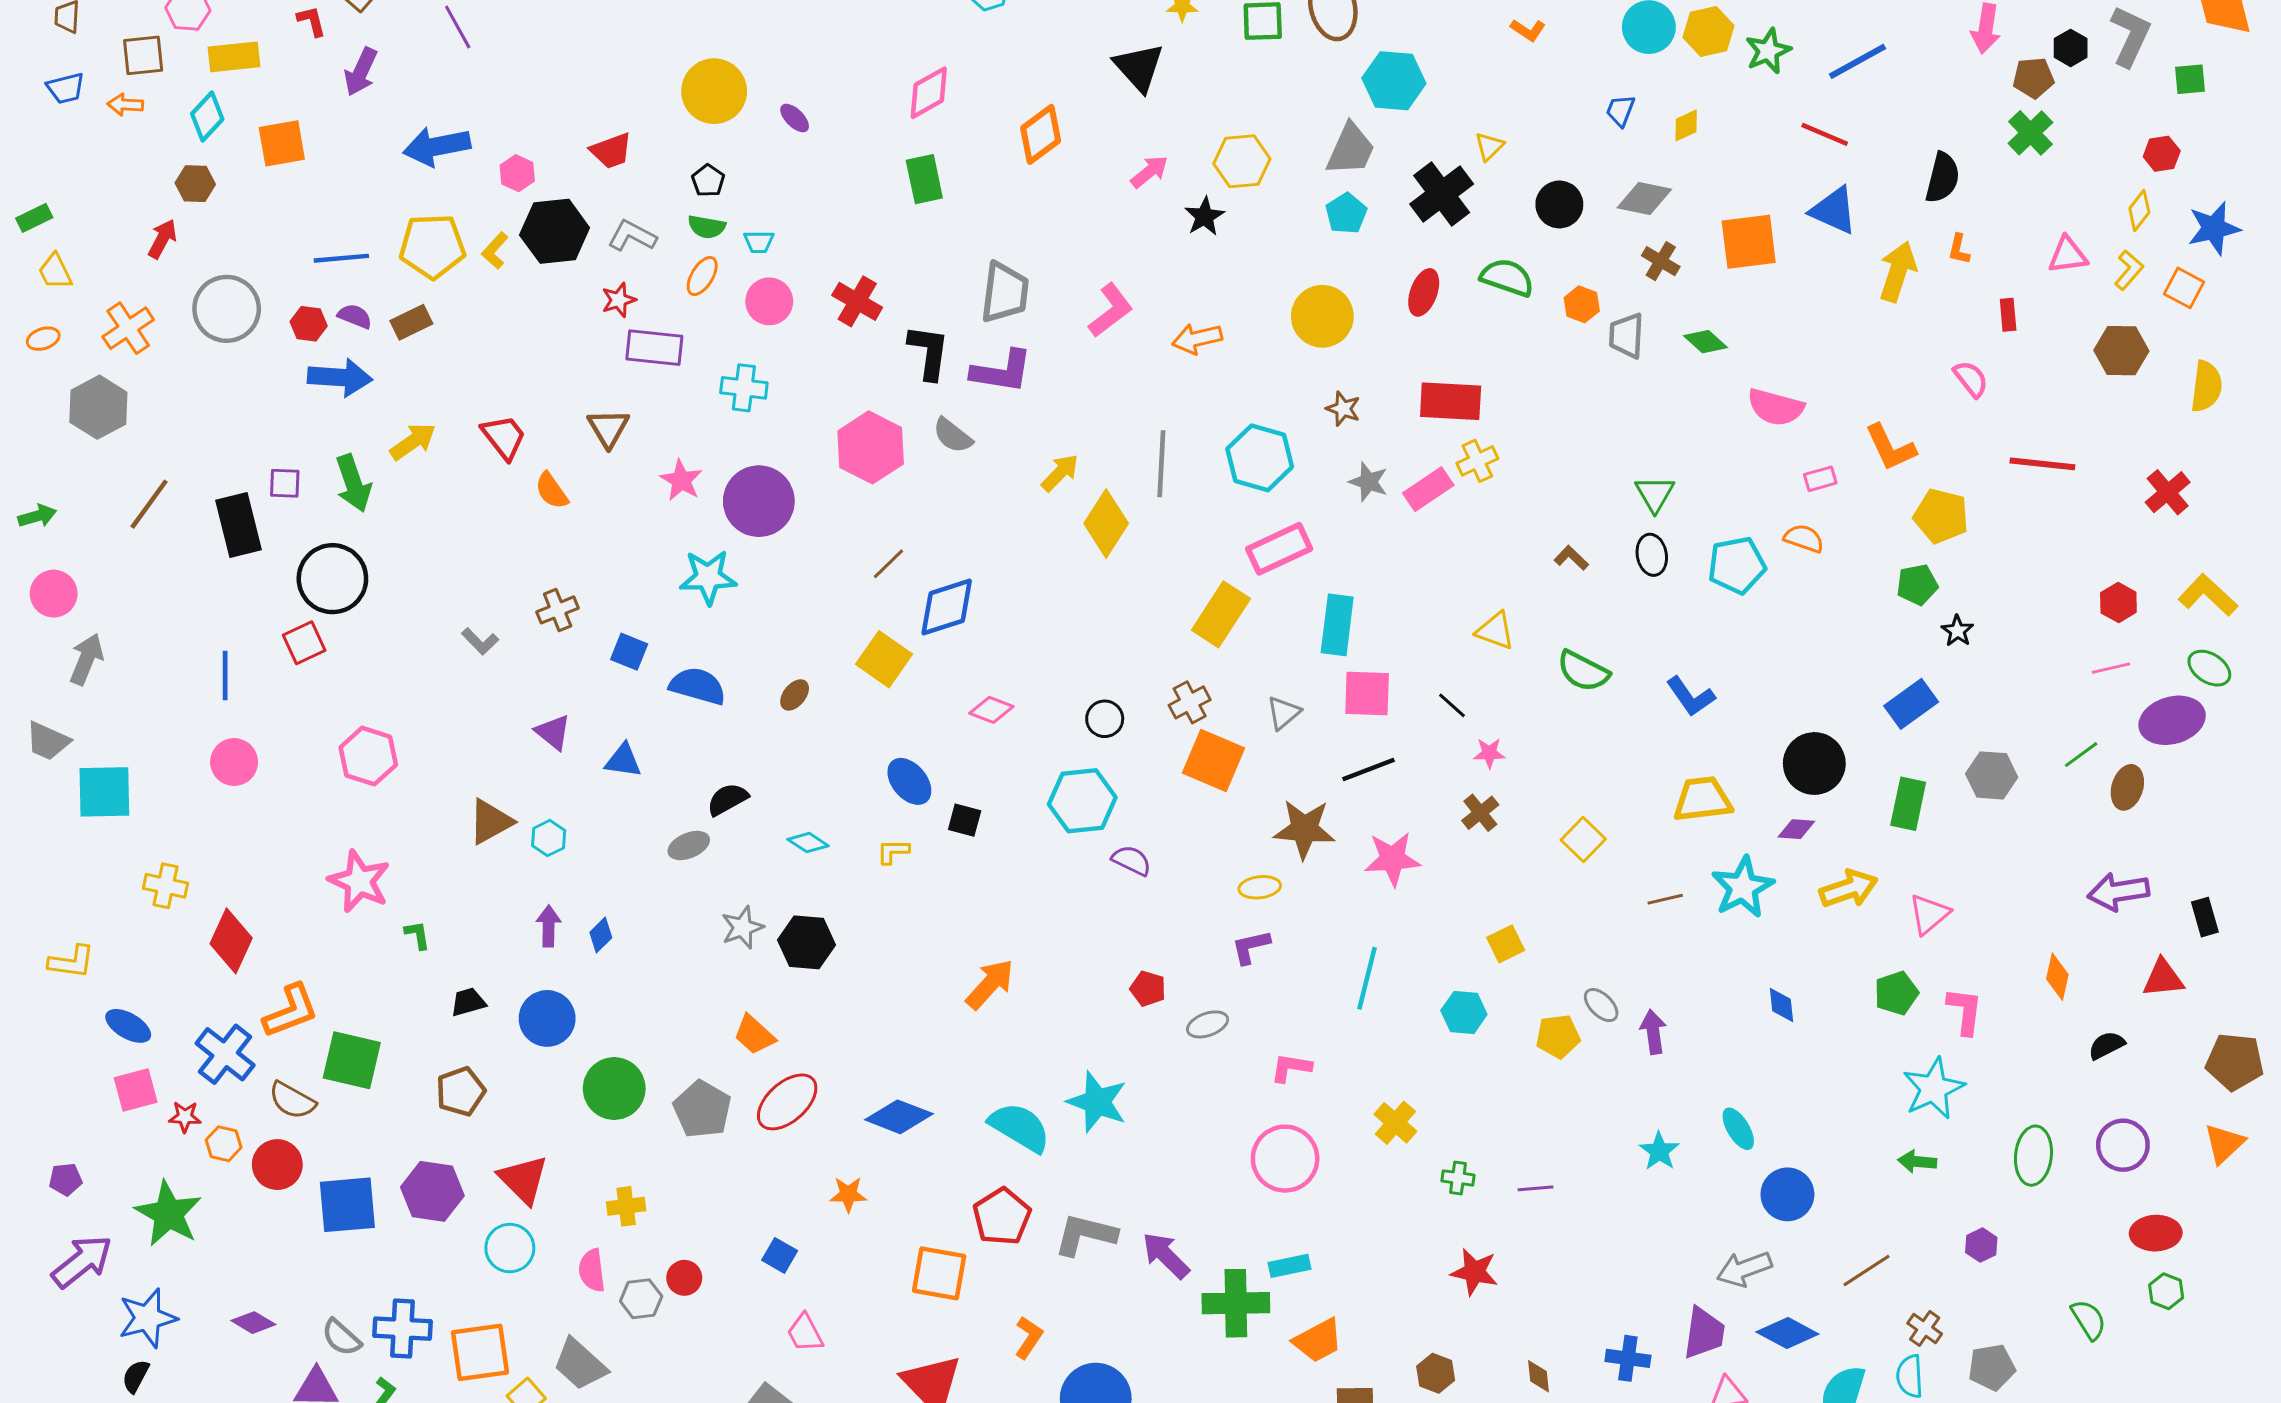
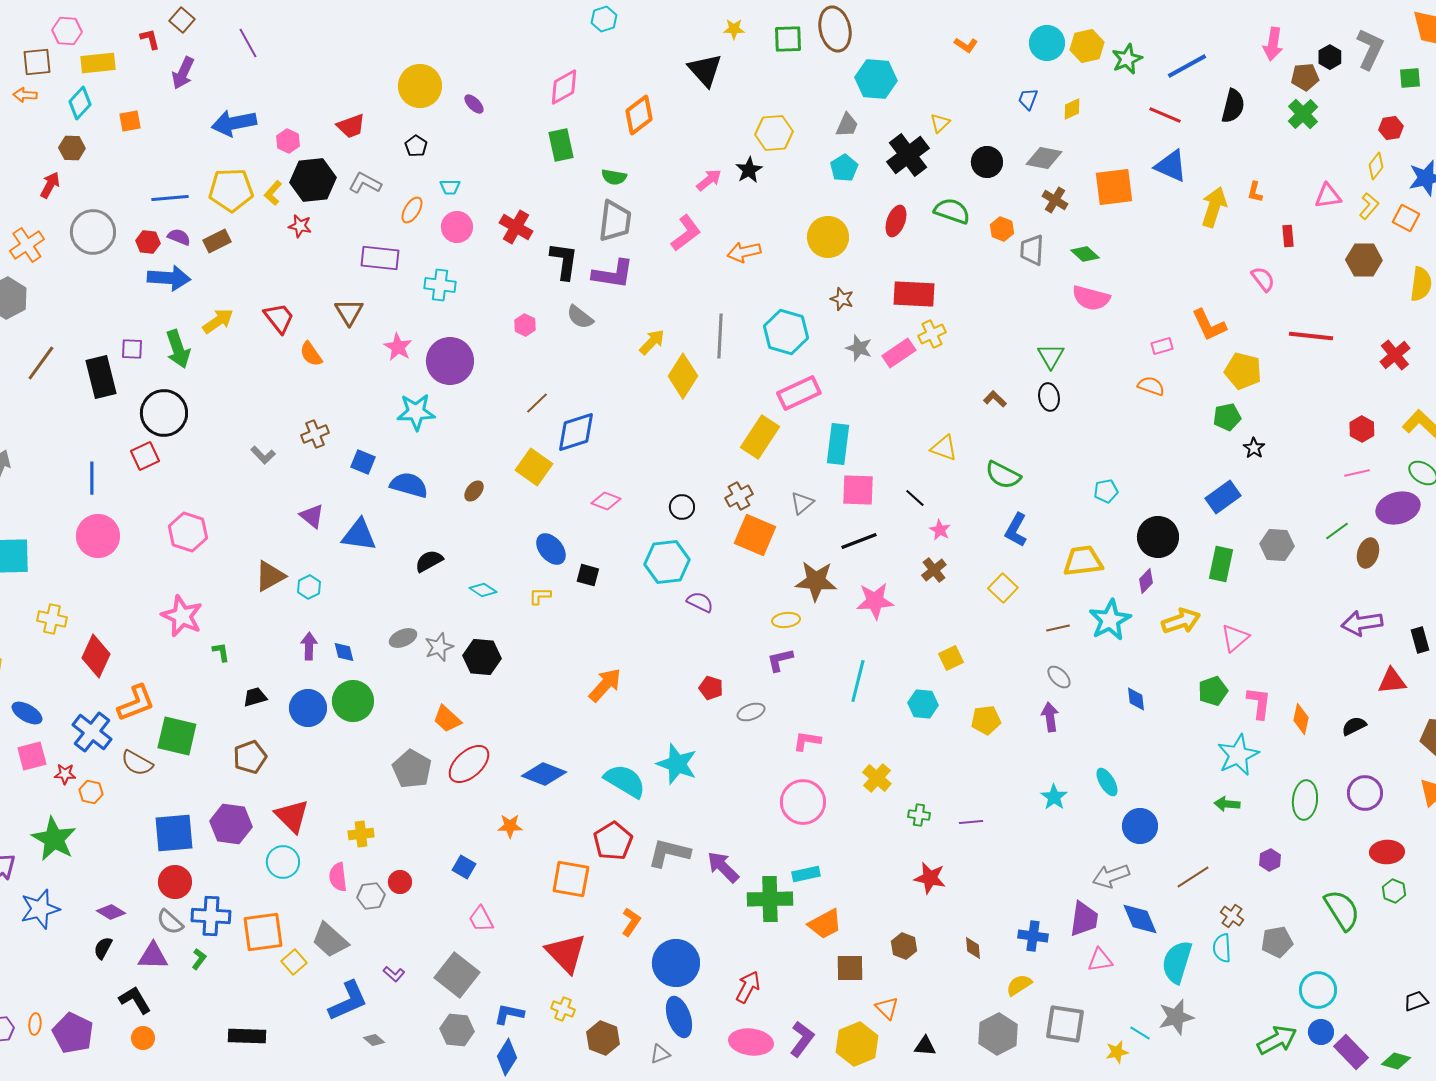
orange square: (282, 143) -> (130, 121), size x0.7
gray trapezoid: (1351, 149) -> (847, 125), size x0.7
pink arrow: (1149, 172) -> (709, 180), moved
black semicircle: (1943, 178) -> (1233, 106), moved
green semicircle: (707, 227) -> (614, 177), moved
red star: (619, 300) -> (300, 226), moved, turned 30
pink semicircle: (1776, 407) -> (1091, 298), moved
pink hexagon: (871, 447) -> (525, 325), size x0.5
cyan pentagon: (1737, 565) -> (1106, 491), moved, size x0.6
blue L-shape: (1691, 696) -> (1016, 530), moved, turned 64
pink star: (1489, 753) -> (940, 530), turned 30
blue triangle: (623, 761) -> (359, 535), size x1.4
pink circle: (234, 762) -> (98, 536), size x1.4
purple diamond: (1796, 829) -> (1146, 581), turned -50
gray ellipse: (689, 846) -> (403, 638), moved
blue diamond: (601, 935) -> (344, 652), turned -60
orange diamond: (2057, 977) -> (1301, 719), moved
gray ellipse: (1601, 1005) -> (1059, 677), moved
green circle: (614, 1089) -> (353, 701), moved
red circle: (277, 1165) -> (175, 882), moved
green semicircle: (2089, 1320) -> (1342, 910), size x1.5
blue diamond: (1787, 1333) -> (1140, 919), turned 39
black semicircle: (136, 1376) -> (103, 948), moved

